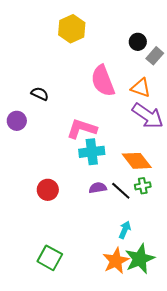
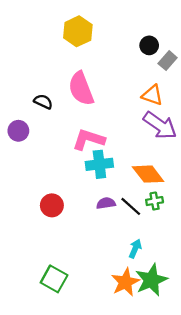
pink semicircle: (103, 81) -> (81, 89), moved

